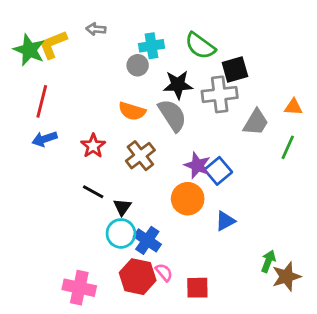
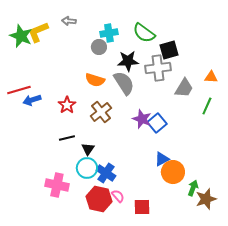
red line: (42, 101) -> (19, 90), moved, turned 60
black line: (93, 192) -> (67, 138), turned -42
orange circle: (188, 199) -> (173, 172), moved
pink cross: (79, 288) -> (57, 185), moved

